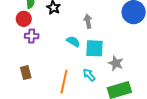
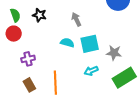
purple cross: (32, 36) -> (28, 59), moved
cyan arrow: (89, 75) -> (91, 71), turned -56
orange line: (64, 82) -> (55, 83), moved

